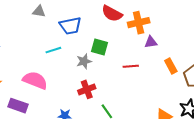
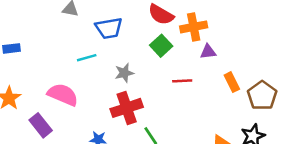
green square: (100, 47) -> (161, 46), moved, turned 30
red cross: (87, 89) -> (127, 108), size x1.4
purple rectangle: (18, 106) -> (41, 125), turned 30

